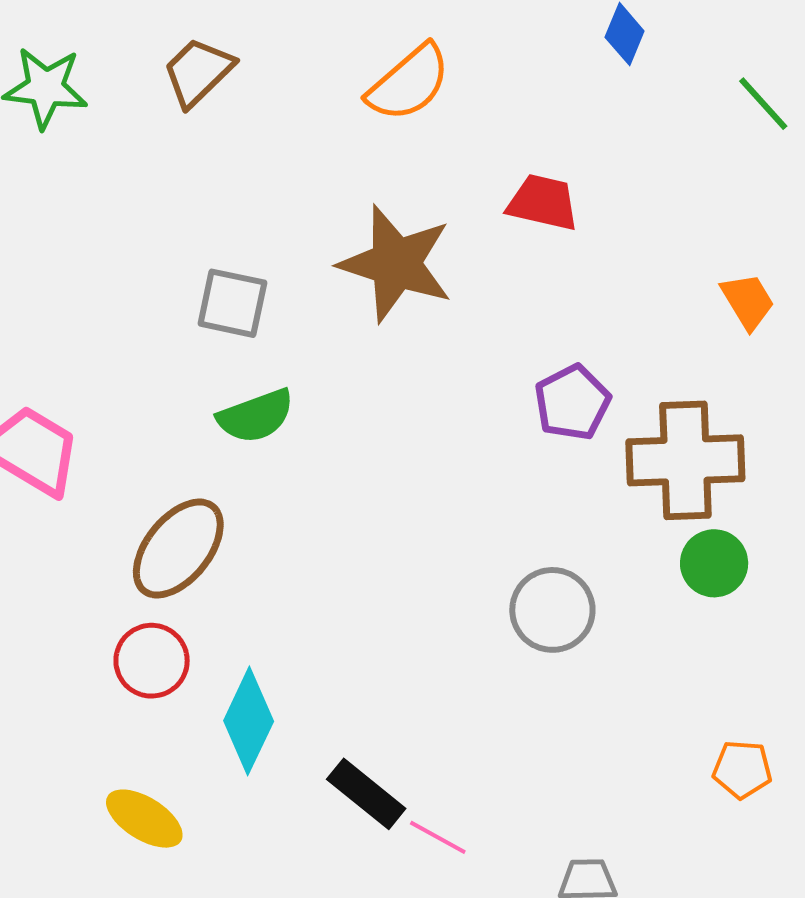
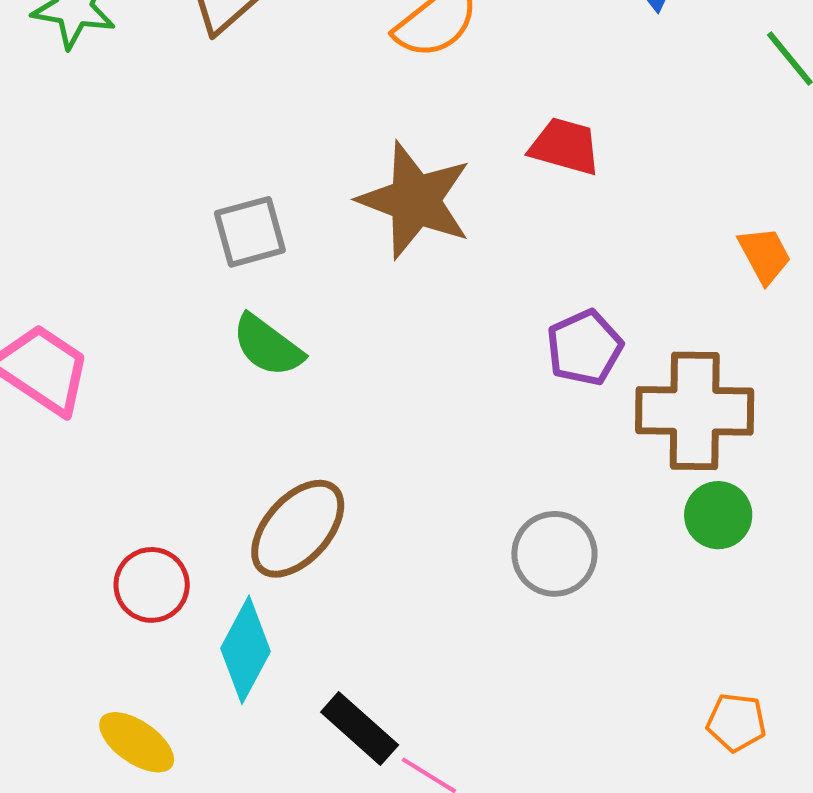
gray square: (232, 303) -> (250, 232), turned -30
green semicircle: (256, 416) -> (268, 346), turned 54
brown ellipse: (178, 549) -> (298, 529), moved

